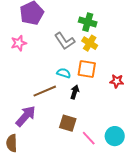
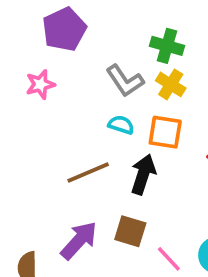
cyan semicircle: (64, 73) -> (121, 125), moved
black arrow: (75, 92) -> (143, 174), size x1.5
purple arrow: (26, 116) -> (79, 240), moved

